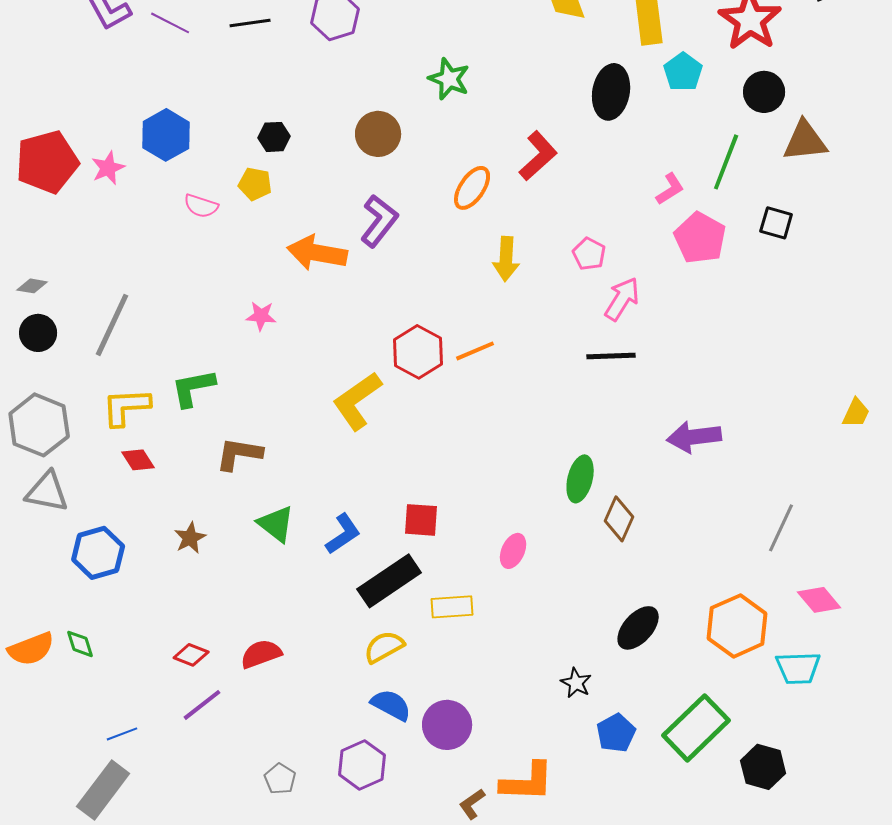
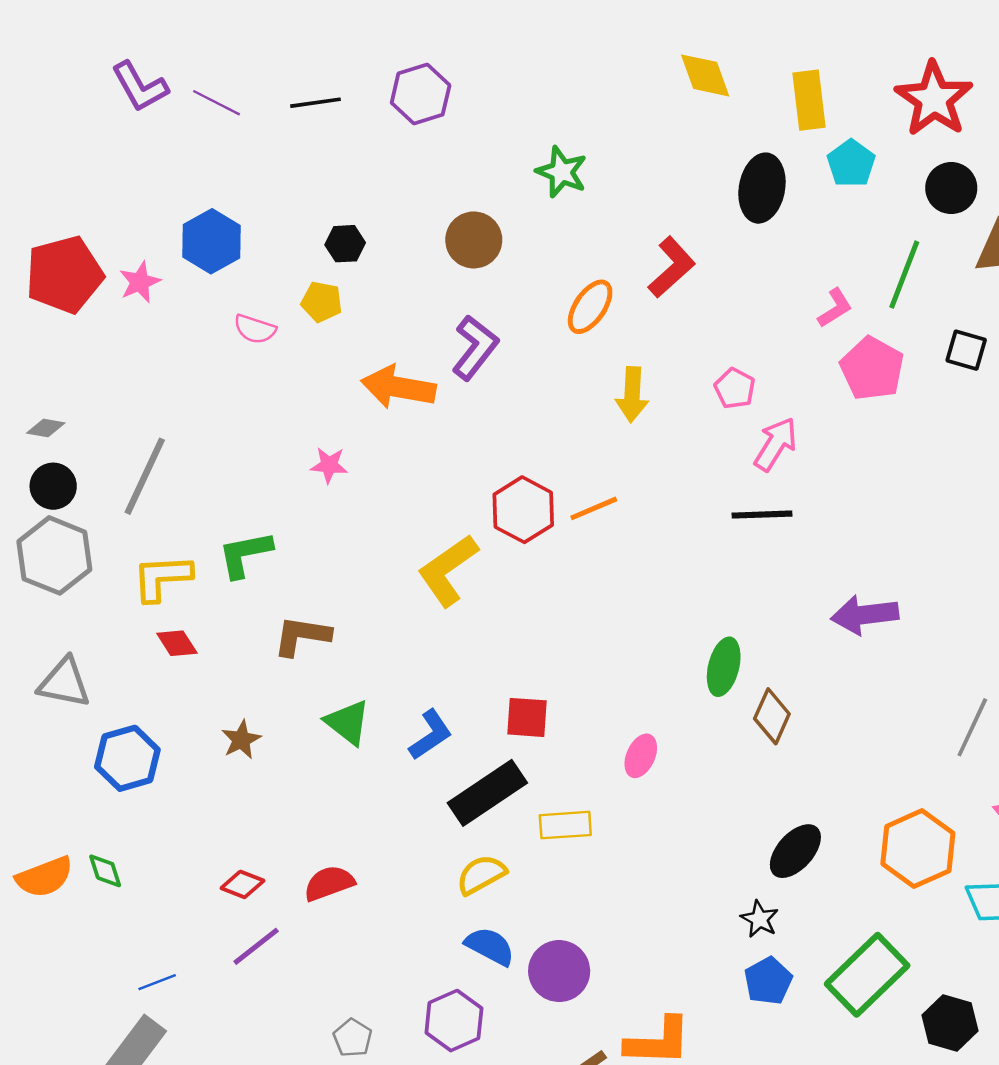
gray hexagon: (39, 425) -> (54, 555), moved
black star: (576, 683) -> (760, 919), moved

